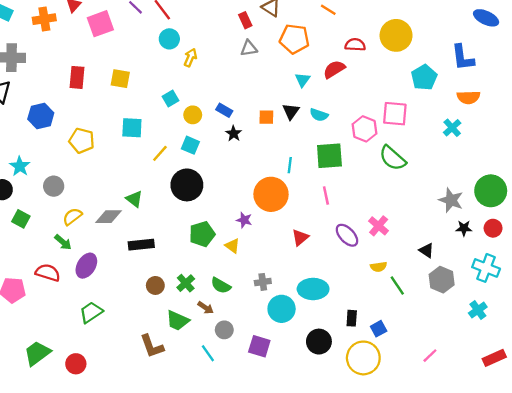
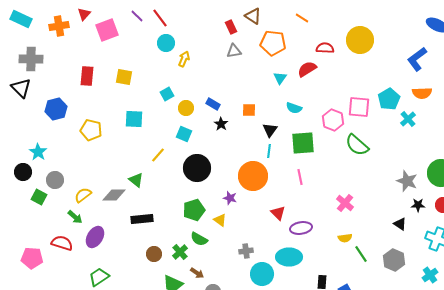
blue L-shape: (463, 58) -> (417, 59), turned 60
cyan pentagon: (424, 77) -> (389, 99), moved
black triangle: (291, 111) -> (270, 130), moved
yellow line: (160, 153) -> (158, 155), moved
black circle: (187, 185) -> (197, 168), moved
gray circle: (54, 186) -> (55, 180), moved
purple ellipse: (347, 235) -> (301, 228), moved, turned -55
red triangle: (300, 238) -> (278, 213), turned -35
black triangle: (426, 250) -> (400, 224), moved
gray hexagon: (442, 280) -> (394, 260), moved
green semicircle: (221, 285) -> (199, 239), moved

